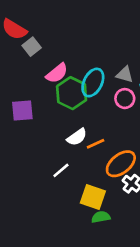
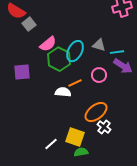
pink circle: (125, 99) -> (99, 75), moved
white semicircle: (77, 137) -> (63, 92), turned -140
orange line: (96, 144) -> (75, 83), moved
white line: (61, 170) -> (51, 144), moved

